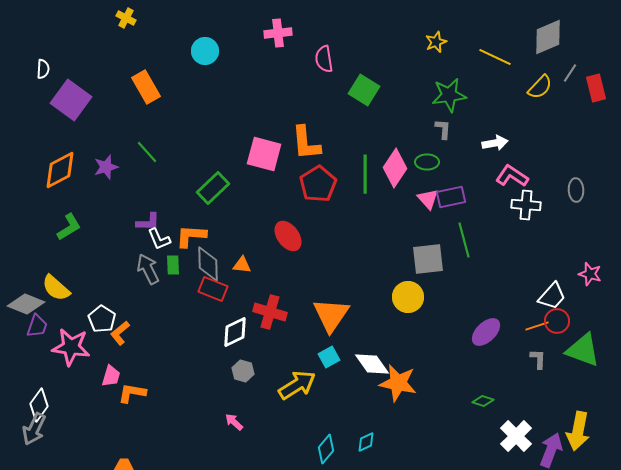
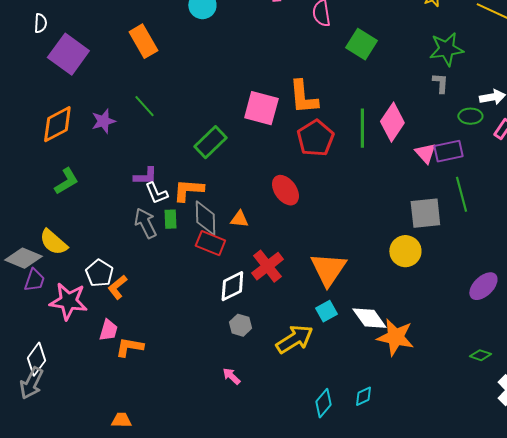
green ellipse: (427, 162) -> (470, 116), moved
red cross: (270, 312) -> (267, 266), turned 36

